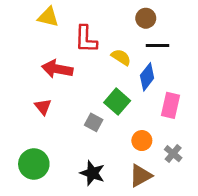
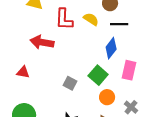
yellow semicircle: (121, 57) -> (91, 19), moved
green square: (117, 102) -> (98, 75), moved
red triangle: (43, 107) -> (23, 72), moved, turned -40

